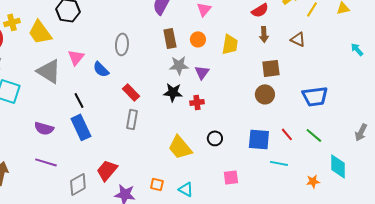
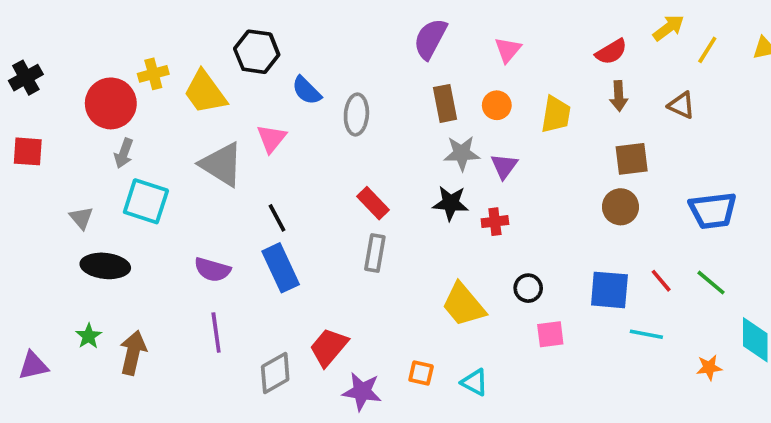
blue semicircle: (101, 69) -> (307, 90), moved
purple line: (46, 162) -> (216, 332), turned 65
pink square: (231, 177) -> (550, 334), moved

